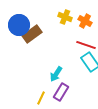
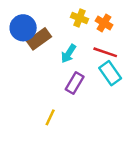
cyan arrow: (56, 74) -> (68, 54), moved
purple rectangle: (61, 92) -> (75, 83), moved

